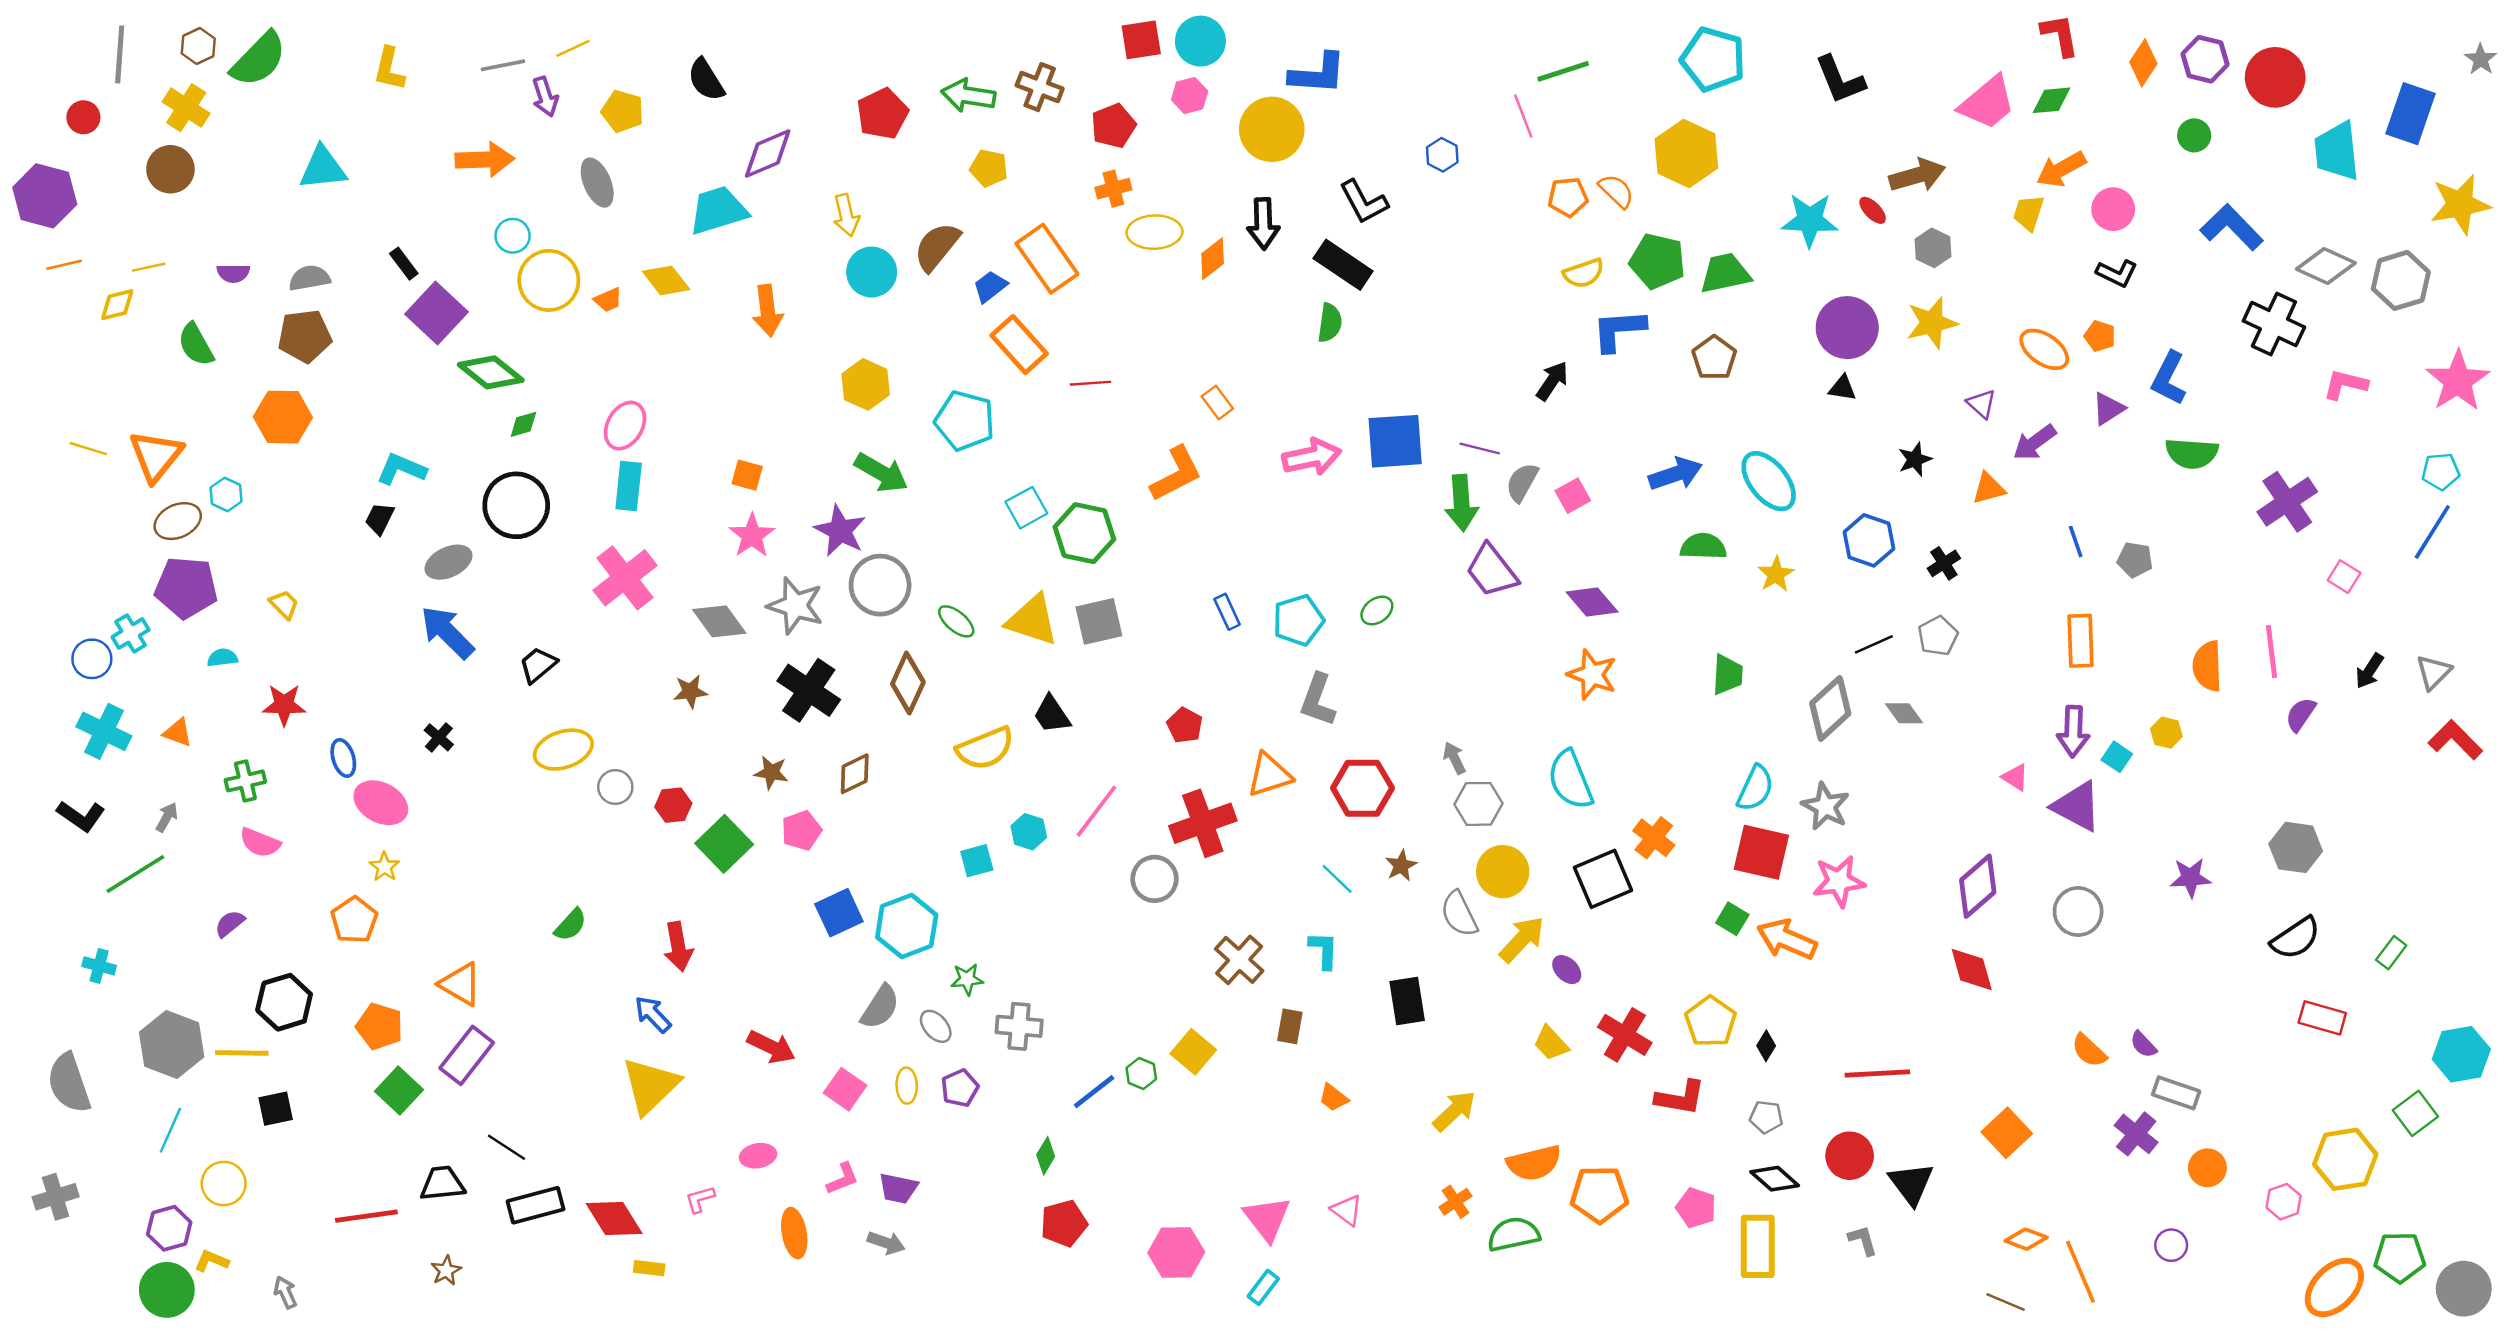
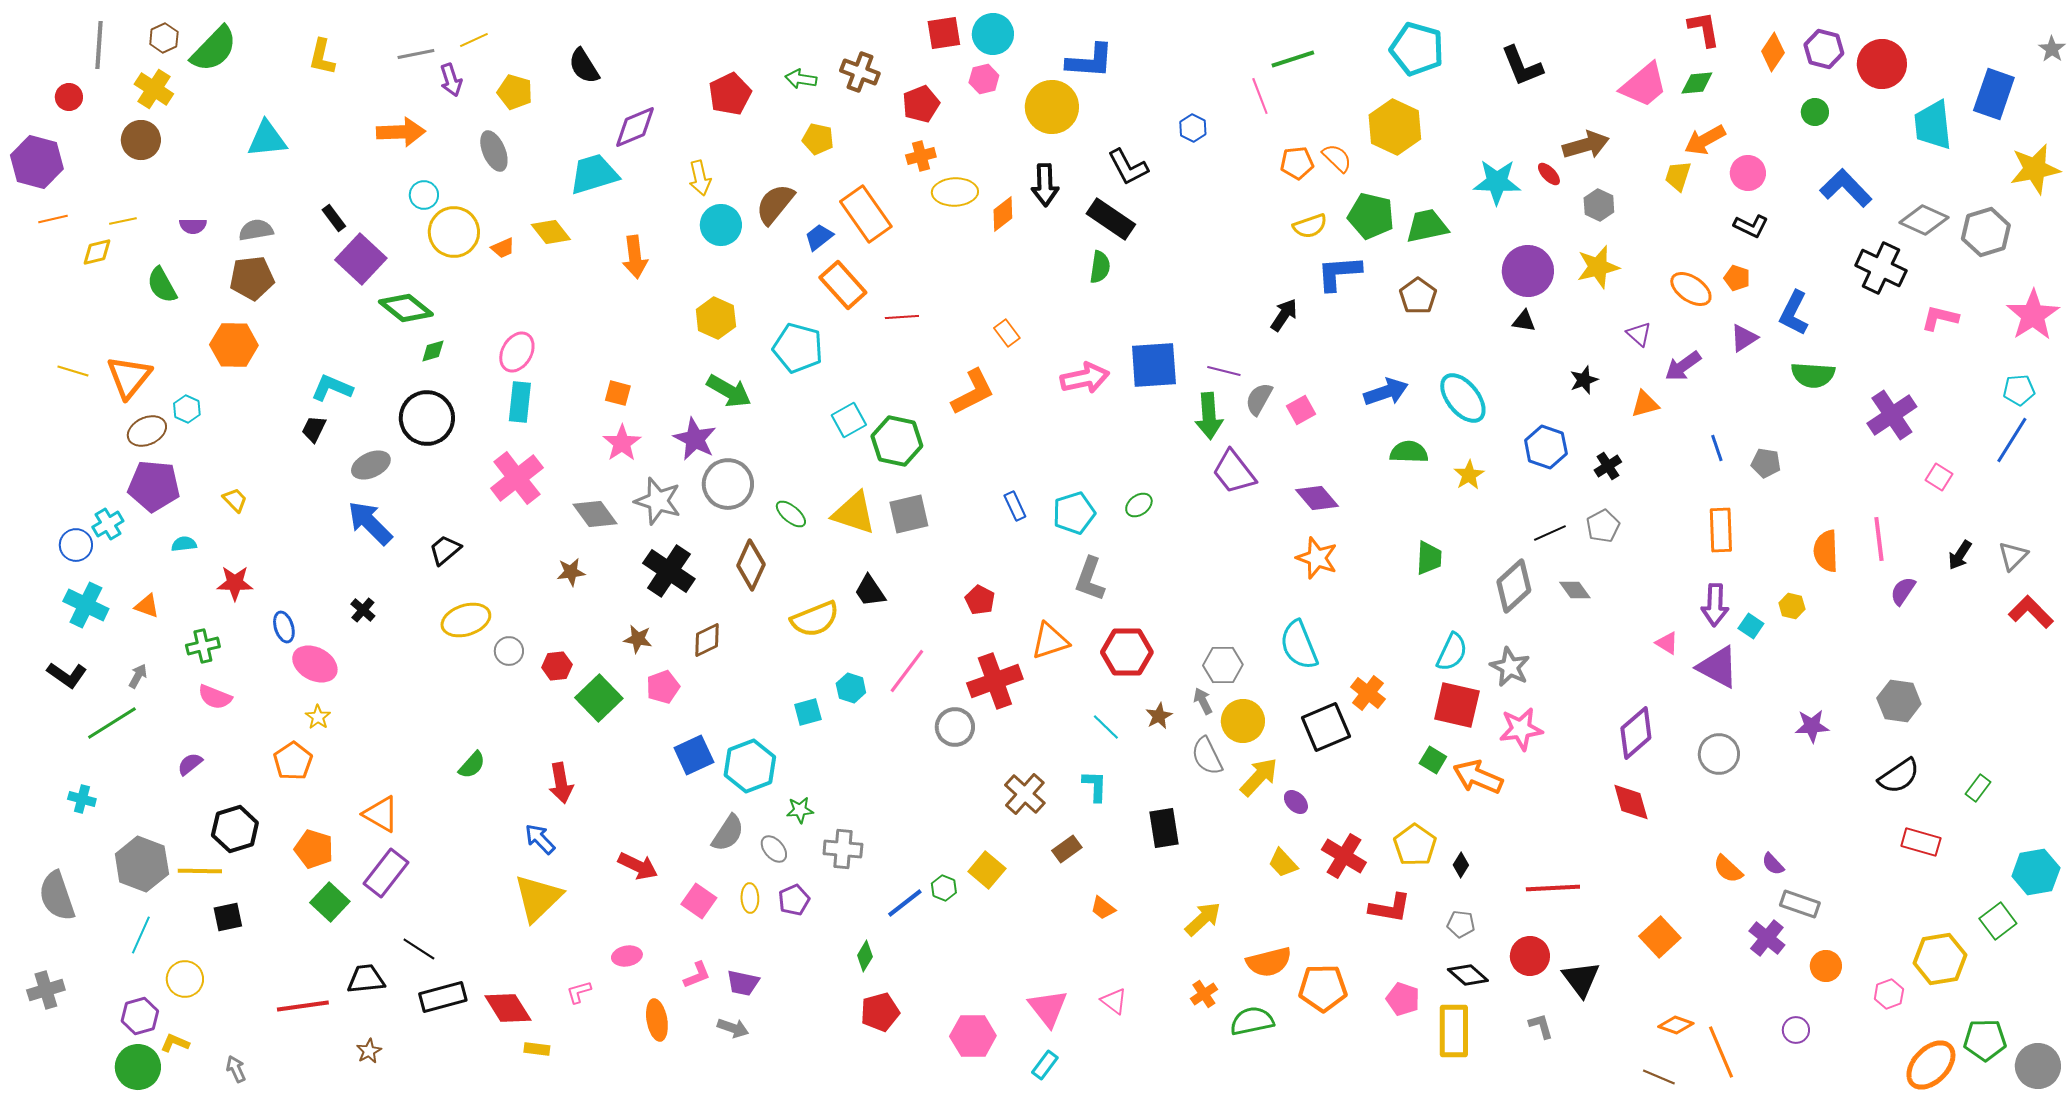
green arrow: (968, 96) -> (801, 79), size x0.7
gray arrow: (1454, 758) -> (1203, 701), moved
brown rectangle: (1290, 1026) -> (1067, 849), turned 44

